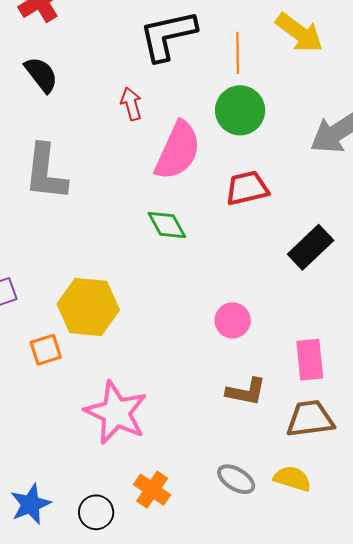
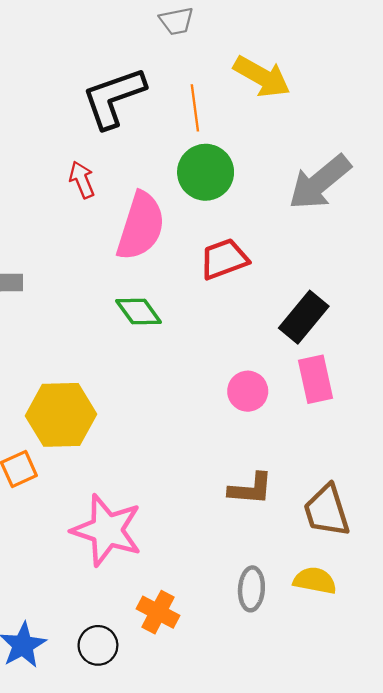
pink circle: (233, 320) -> (248, 391), moved
pink rectangle: (310, 360) -> (315, 379), moved
brown trapezoid: (310, 419) -> (327, 511), turned -93
gray ellipse: (236, 479) -> (251, 589), turned 69

